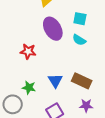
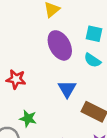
red star: (28, 51) -> (16, 79), moved
blue triangle: (55, 81) -> (67, 89), moved

